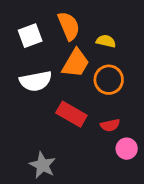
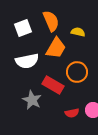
orange circle: (109, 80) -> (77, 72), moved
red semicircle: (110, 125) -> (72, 113), moved
gray star: (43, 165) -> (32, 100), moved

